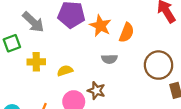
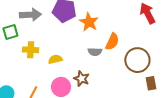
gray arrow: (33, 22) -> (30, 15), turned -50
orange semicircle: (127, 33) -> (112, 42), moved

